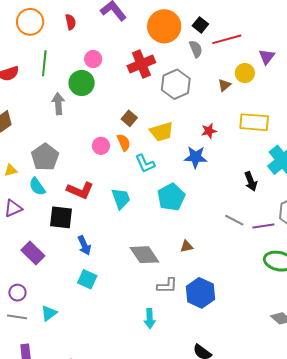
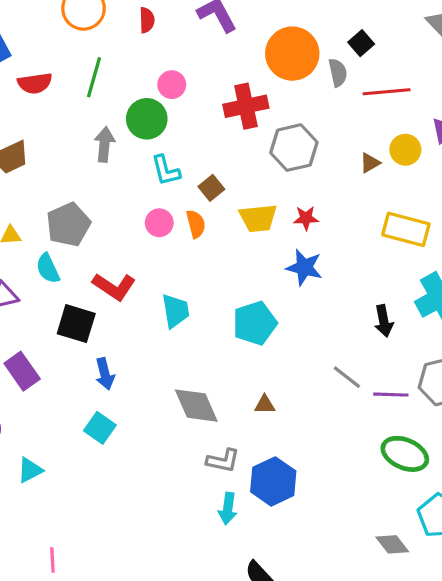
black square: (200, 25) -> (361, 43), moved
gray semicircle: (196, 49) -> (338, 73), moved
red star: (209, 131) -> (306, 218), moved
cyan L-shape: (145, 164) -> (166, 170), moved
cyan arrow: (150, 319) -> (228, 509), moved

